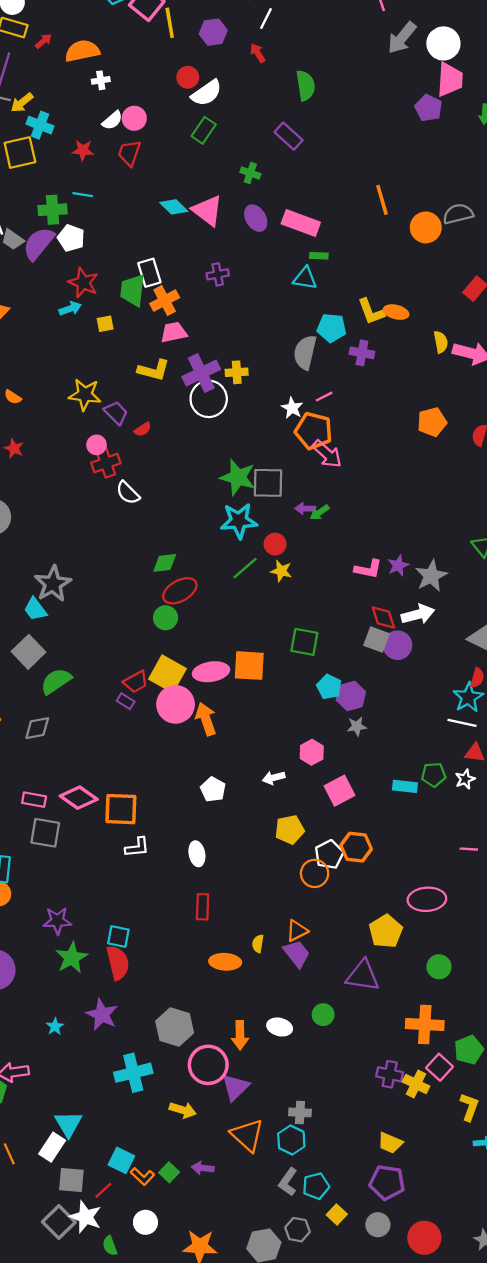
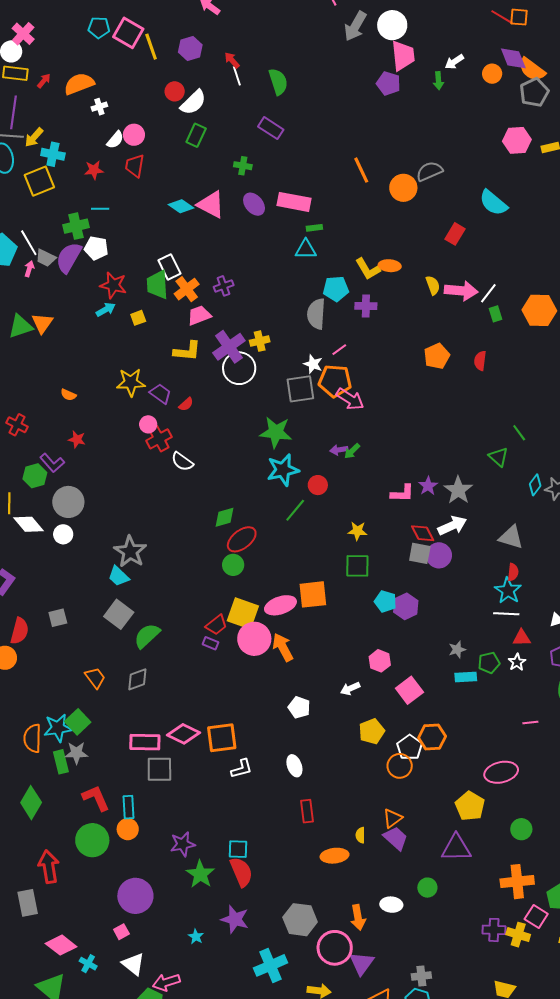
white line: (266, 18) -> (237, 76), moved, turned -36
purple cross: (218, 274) -> (224, 286), moved
gray square: (268, 483) -> (300, 389), moved
yellow star: (281, 571) -> (357, 531), moved
gray star: (357, 726) -> (457, 649), moved
pink rectangle: (34, 800) -> (145, 742), size x1.4

